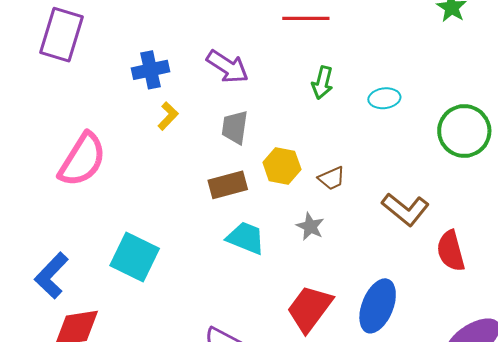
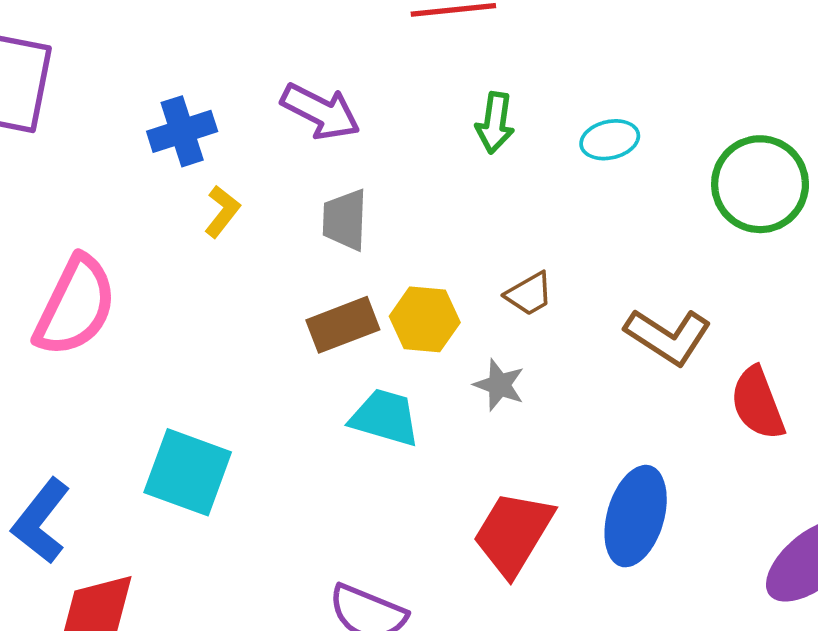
yellow hexagon: (282, 166) -> (425, 319), moved

